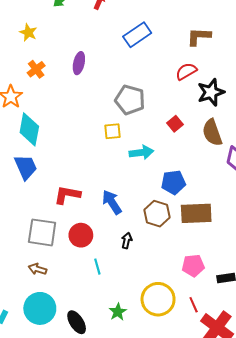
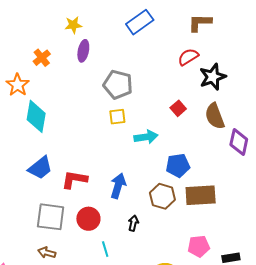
yellow star: (28, 32) -> (73, 25), moved, turned -30
gray pentagon: (130, 100) -> (118, 85), moved
blue trapezoid: (26, 167) -> (40, 168), moved, turned 76
blue arrow: (112, 202) -> (118, 186), turned 50

